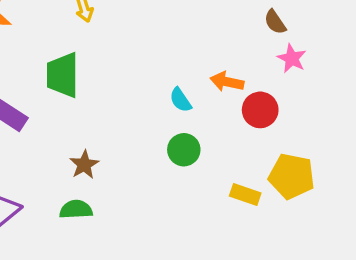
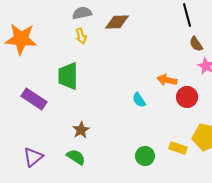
cyan semicircle: (180, 100) -> (139, 100), moved
green circle: (184, 150) -> (145, 156), moved
green semicircle: (76, 209) -> (76, 157), turned 36

